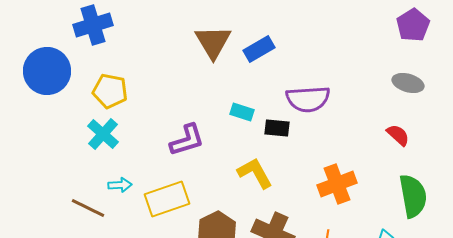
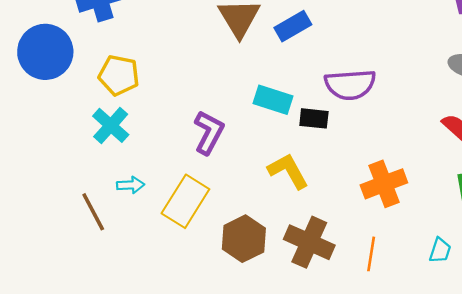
cyan rectangle: (242, 112) -> (273, 100), size x1.4
purple L-shape: (187, 140) -> (209, 132), turned -45
yellow rectangle: (167, 199) -> (185, 201), turned -39
brown line: (88, 208) -> (93, 212), turned 36

